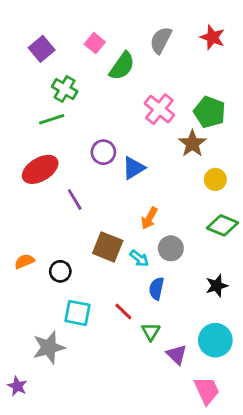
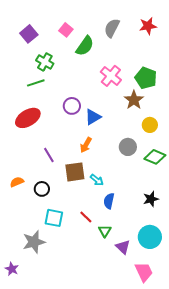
red star: (212, 37) -> (148, 26), turned -30
purple line: (75, 200) -> (49, 155), moved
orange arrow: (149, 218) -> (86, 145), moved
brown square: (108, 247) -> (75, 172), turned -30
gray circle: (171, 248) -> (128, 147), moved

